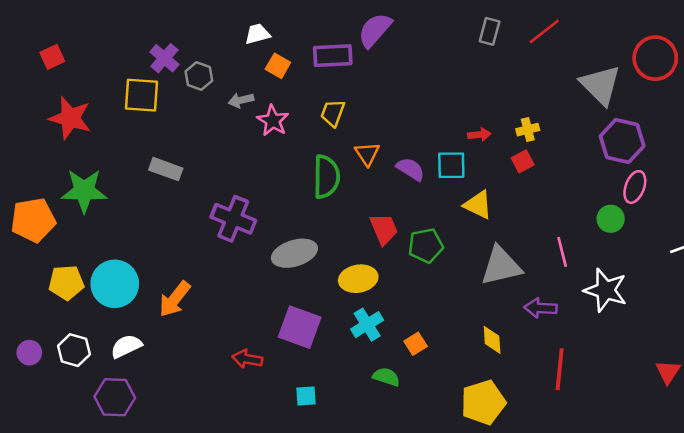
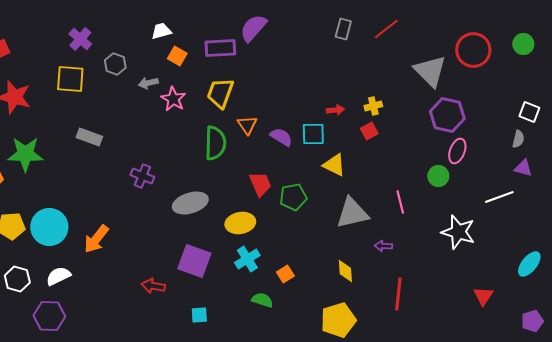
purple cross: (164, 58) -> (80, 39), moved
yellow trapezoid: (333, 113) -> (220, 93), size x1.4
purple cross: (233, 219) -> (142, 176), size x0.7
white star: (606, 290) -> (458, 232), moved
purple arrow: (541, 308) -> (383, 246), size x0.7

